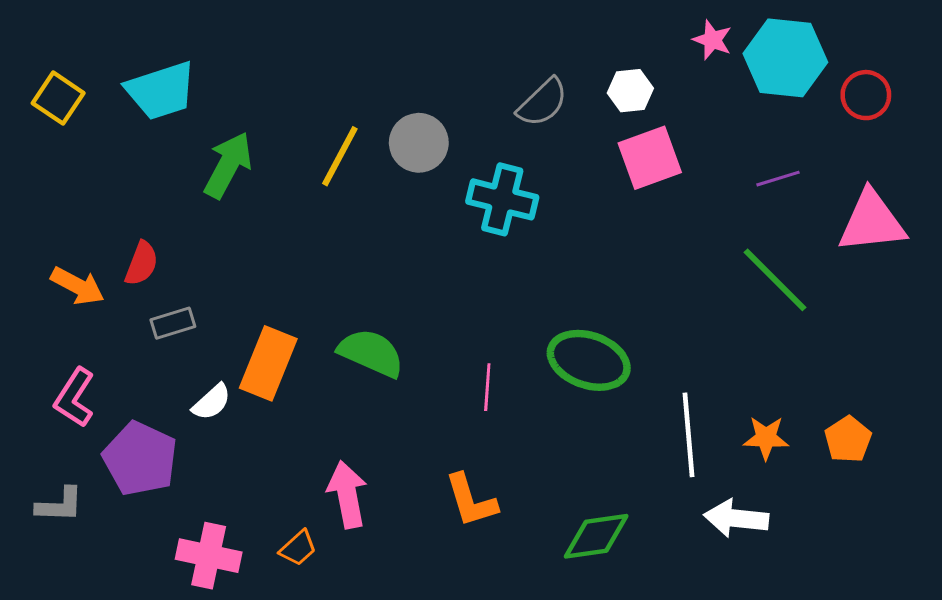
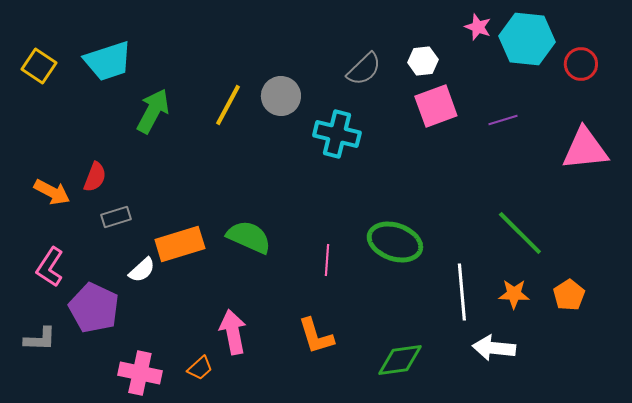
purple line: (778, 179) -> (503, 120), moved
green line: (775, 280) -> (520, 233), moved
orange rectangle: (268, 363) -> (180, 244), turned 51

